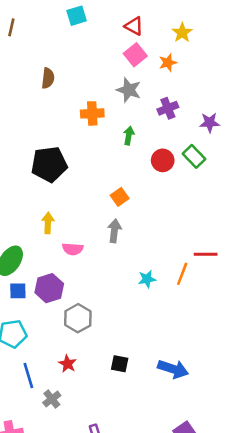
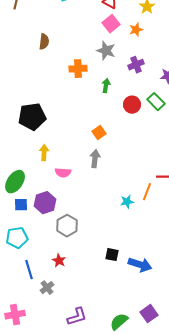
black pentagon: (49, 164) -> (32, 117), moved
cyan star: (147, 279) -> (127, 202), moved
black square: (120, 364) -> (112, 255), moved

